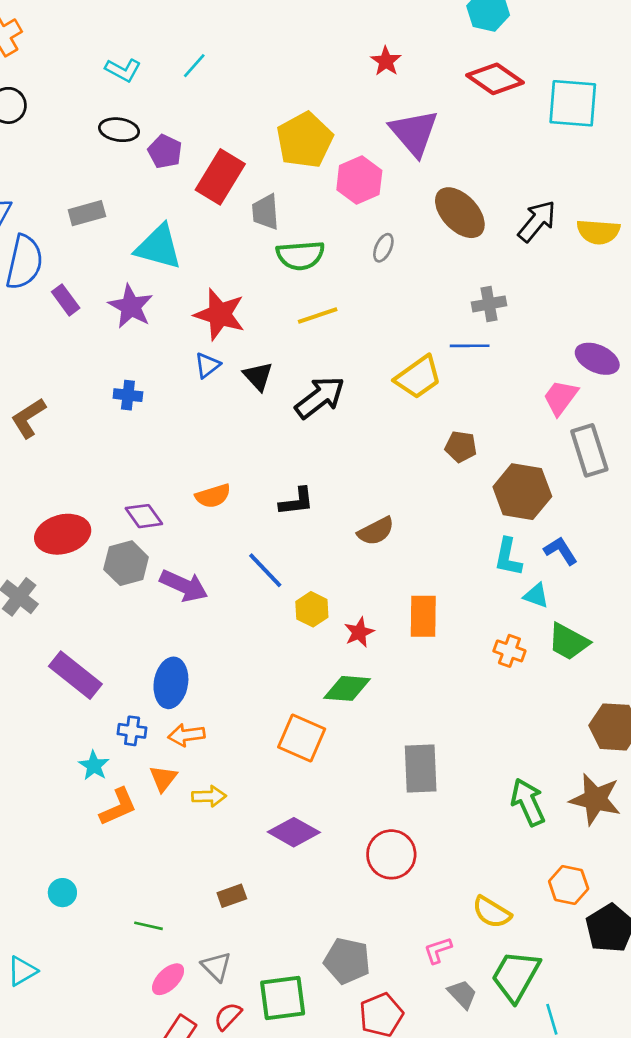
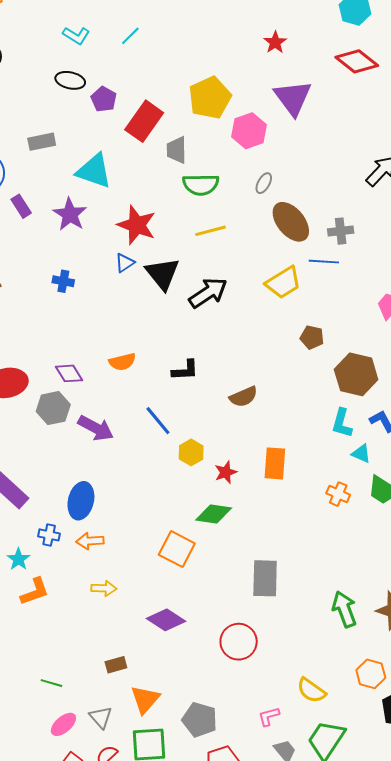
brown ellipse: (460, 213) -> (291, 222), moved
black triangle: (258, 376) -> (163, 274), size x1.5
orange triangle: (163, 778) -> (145, 699), moved, size x1.4

